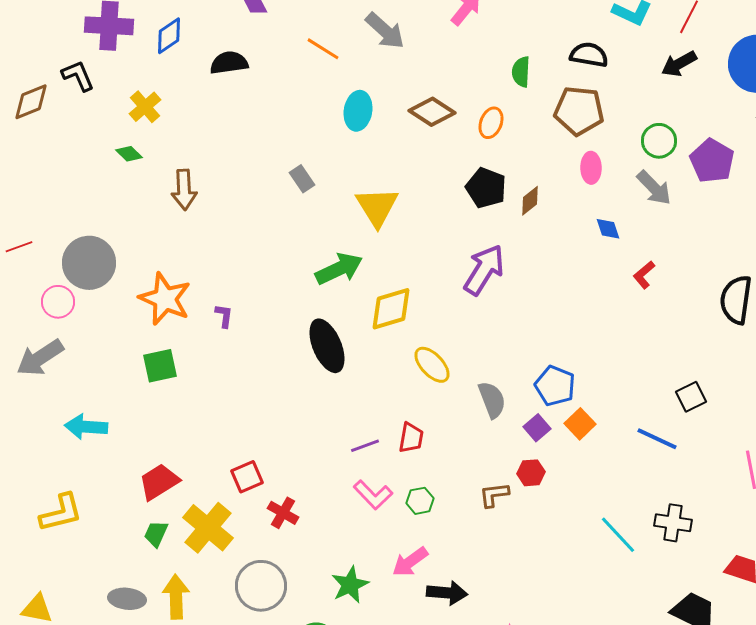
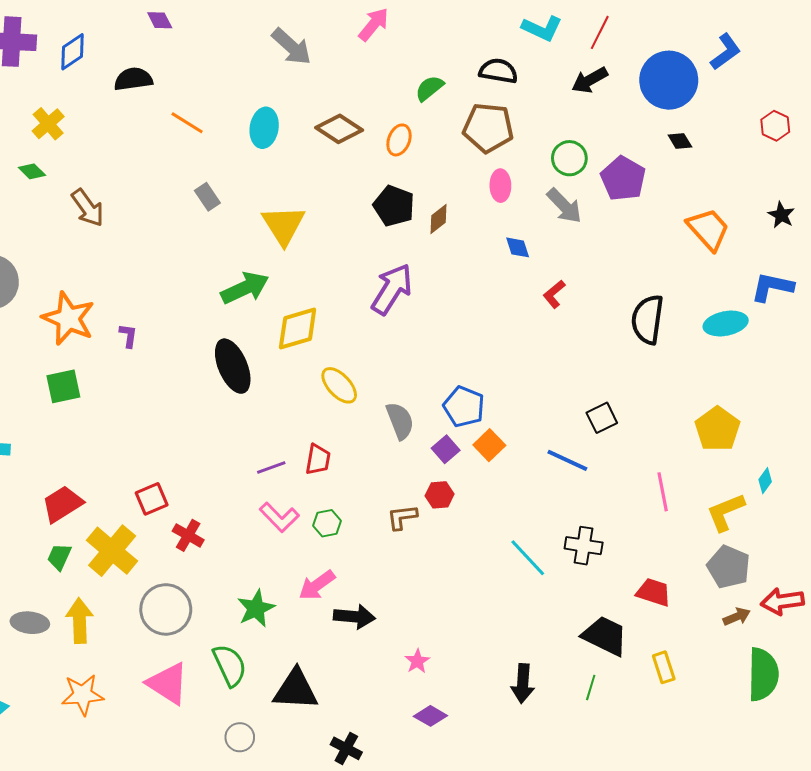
orange line: (323, 49) -> (187, 123), moved
green semicircle: (521, 72) -> (429, 88), turned 48
brown arrow: (184, 190) -> (88, 208), turned -33

